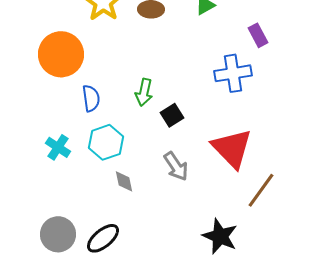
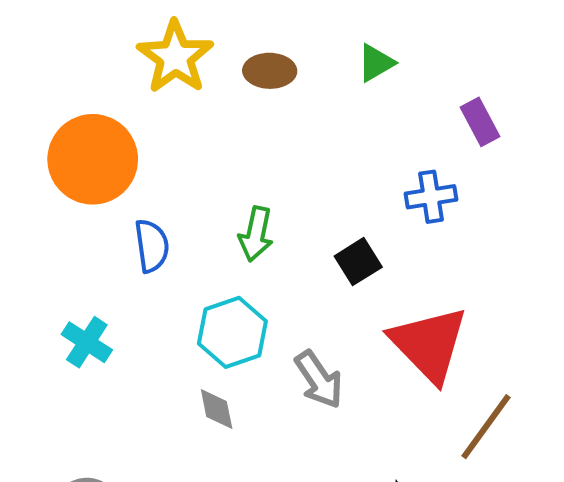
blue cross: (233, 73) -> (431, 197), size x0.7
black square: (172, 115) -> (358, 262), moved
cyan hexagon: (106, 142) -> (232, 332), moved

